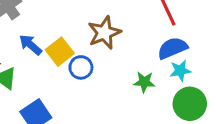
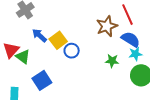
brown star: (104, 33) -> (107, 26), moved
blue semicircle: (172, 48) -> (131, 39), turned 54

